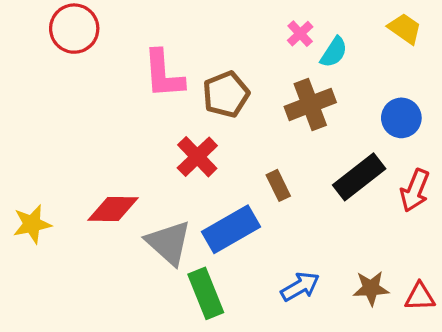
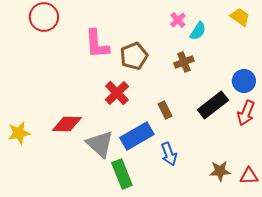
brown cross: (310, 104) -> (184, 62), size x0.7
blue circle: (401, 118) -> (244, 81), moved
blue arrow: (300, 287) -> (169, 154), moved, turned 100

